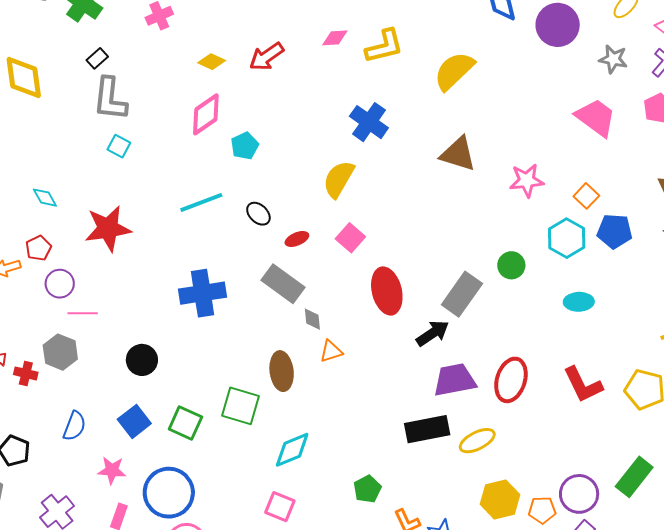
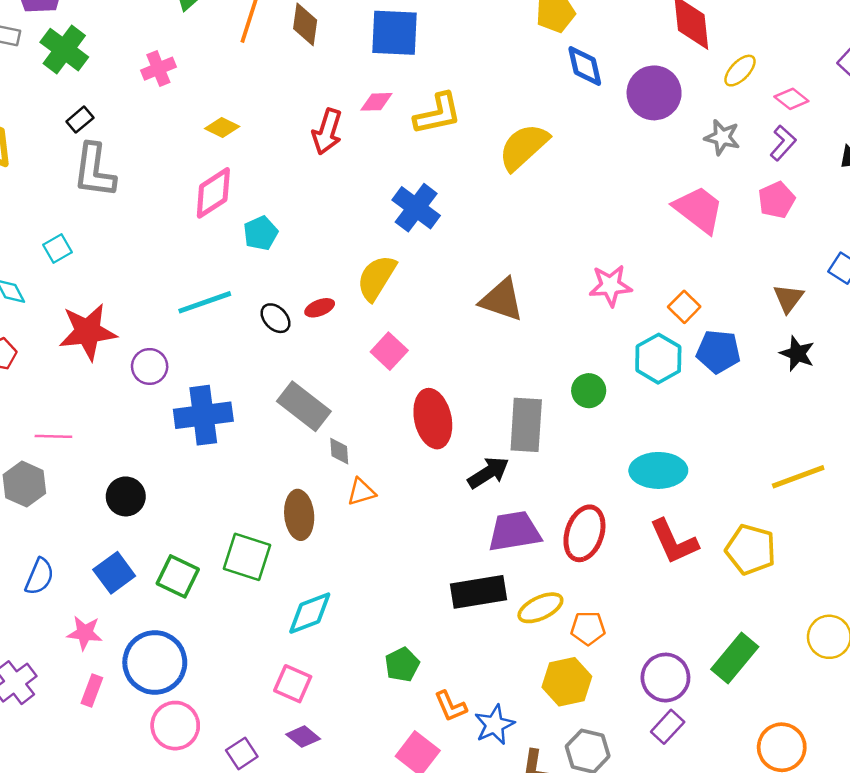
red arrow: (266, 57) -> (327, 132), moved, turned -39
cyan square: (119, 146) -> (57, 248), moved, turned 30
brown triangle: (458, 154) -> (502, 300), moved
red ellipse: (297, 239) -> (320, 308), moved
purple circle: (60, 284) -> (150, 366), moved
gray rectangle: (462, 294) -> (526, 425), turned -33
cyan ellipse: (579, 302) -> (658, 470), moved, size x1.5
orange pentagon: (542, 510) -> (588, 628), moved

